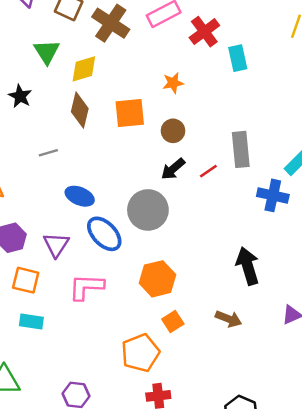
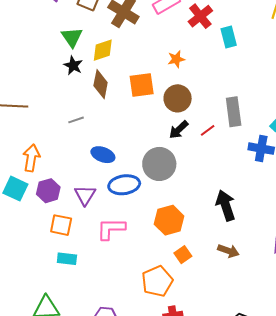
black star: (20, 96) -> (73, 65), moved
brown circle: (173, 131) -> (178, 98), size x1.4
blue ellipse: (104, 234) -> (124, 185), turned -52
black arrow: (248, 266) -> (226, 205), moved

